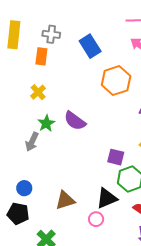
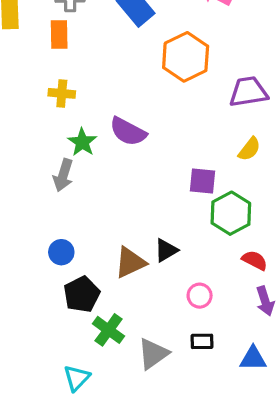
yellow cross: (38, 92) -> (62, 93), turned -35
black triangle: (107, 198) -> (166, 250), moved, size x0.7
black pentagon: (18, 214) -> (82, 294), moved, turned -30
pink circle: (96, 219) -> (200, 296), moved

